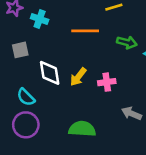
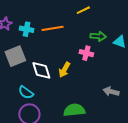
orange line: (85, 31) -> (53, 28), moved
gray square: (20, 50) -> (15, 56), size x1.5
pink cross: (107, 82) -> (86, 53), moved, turned 32

